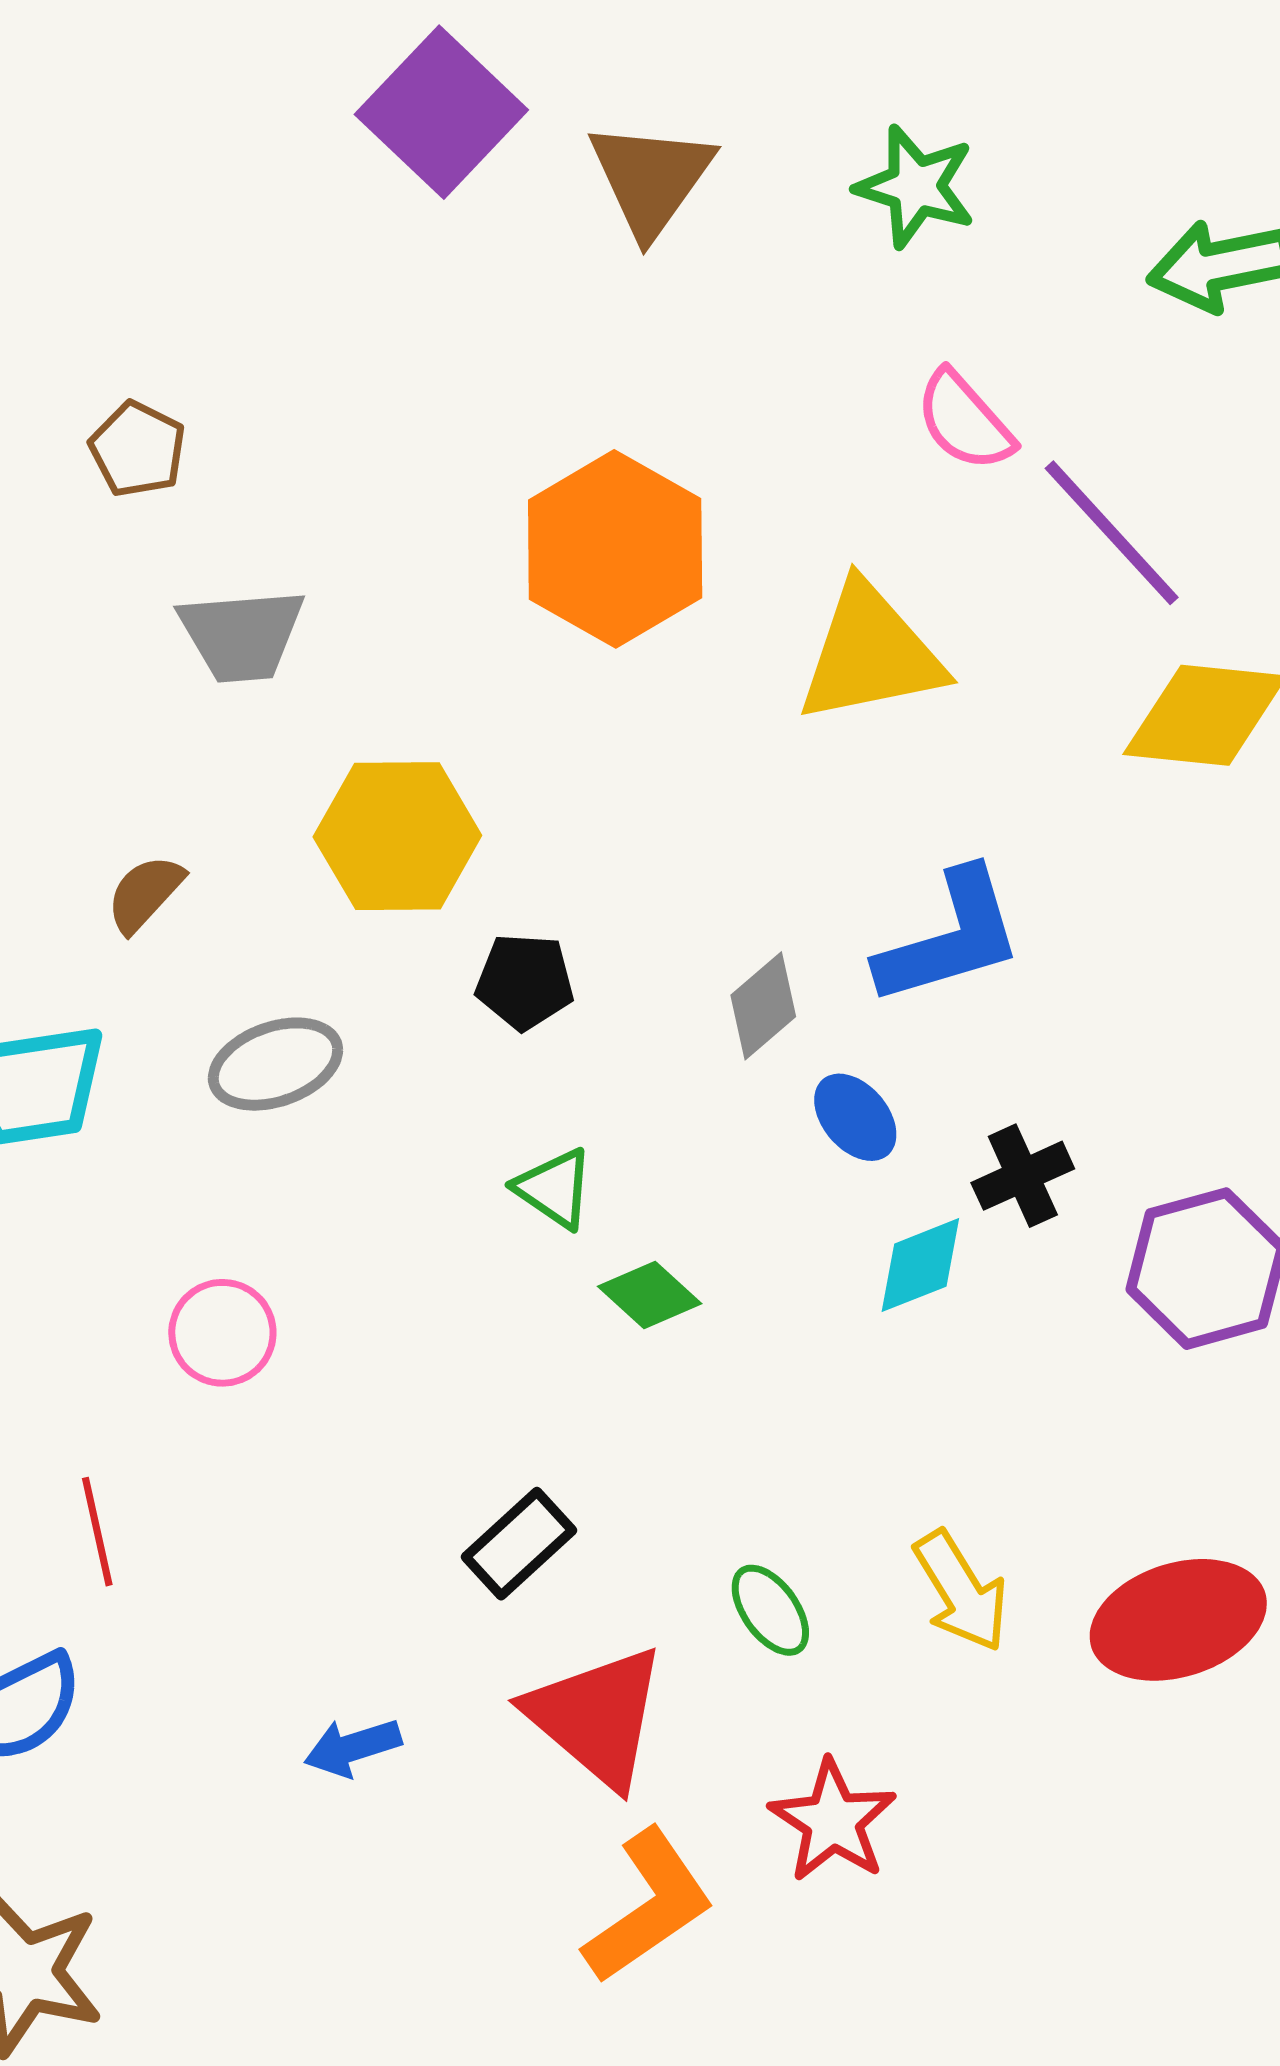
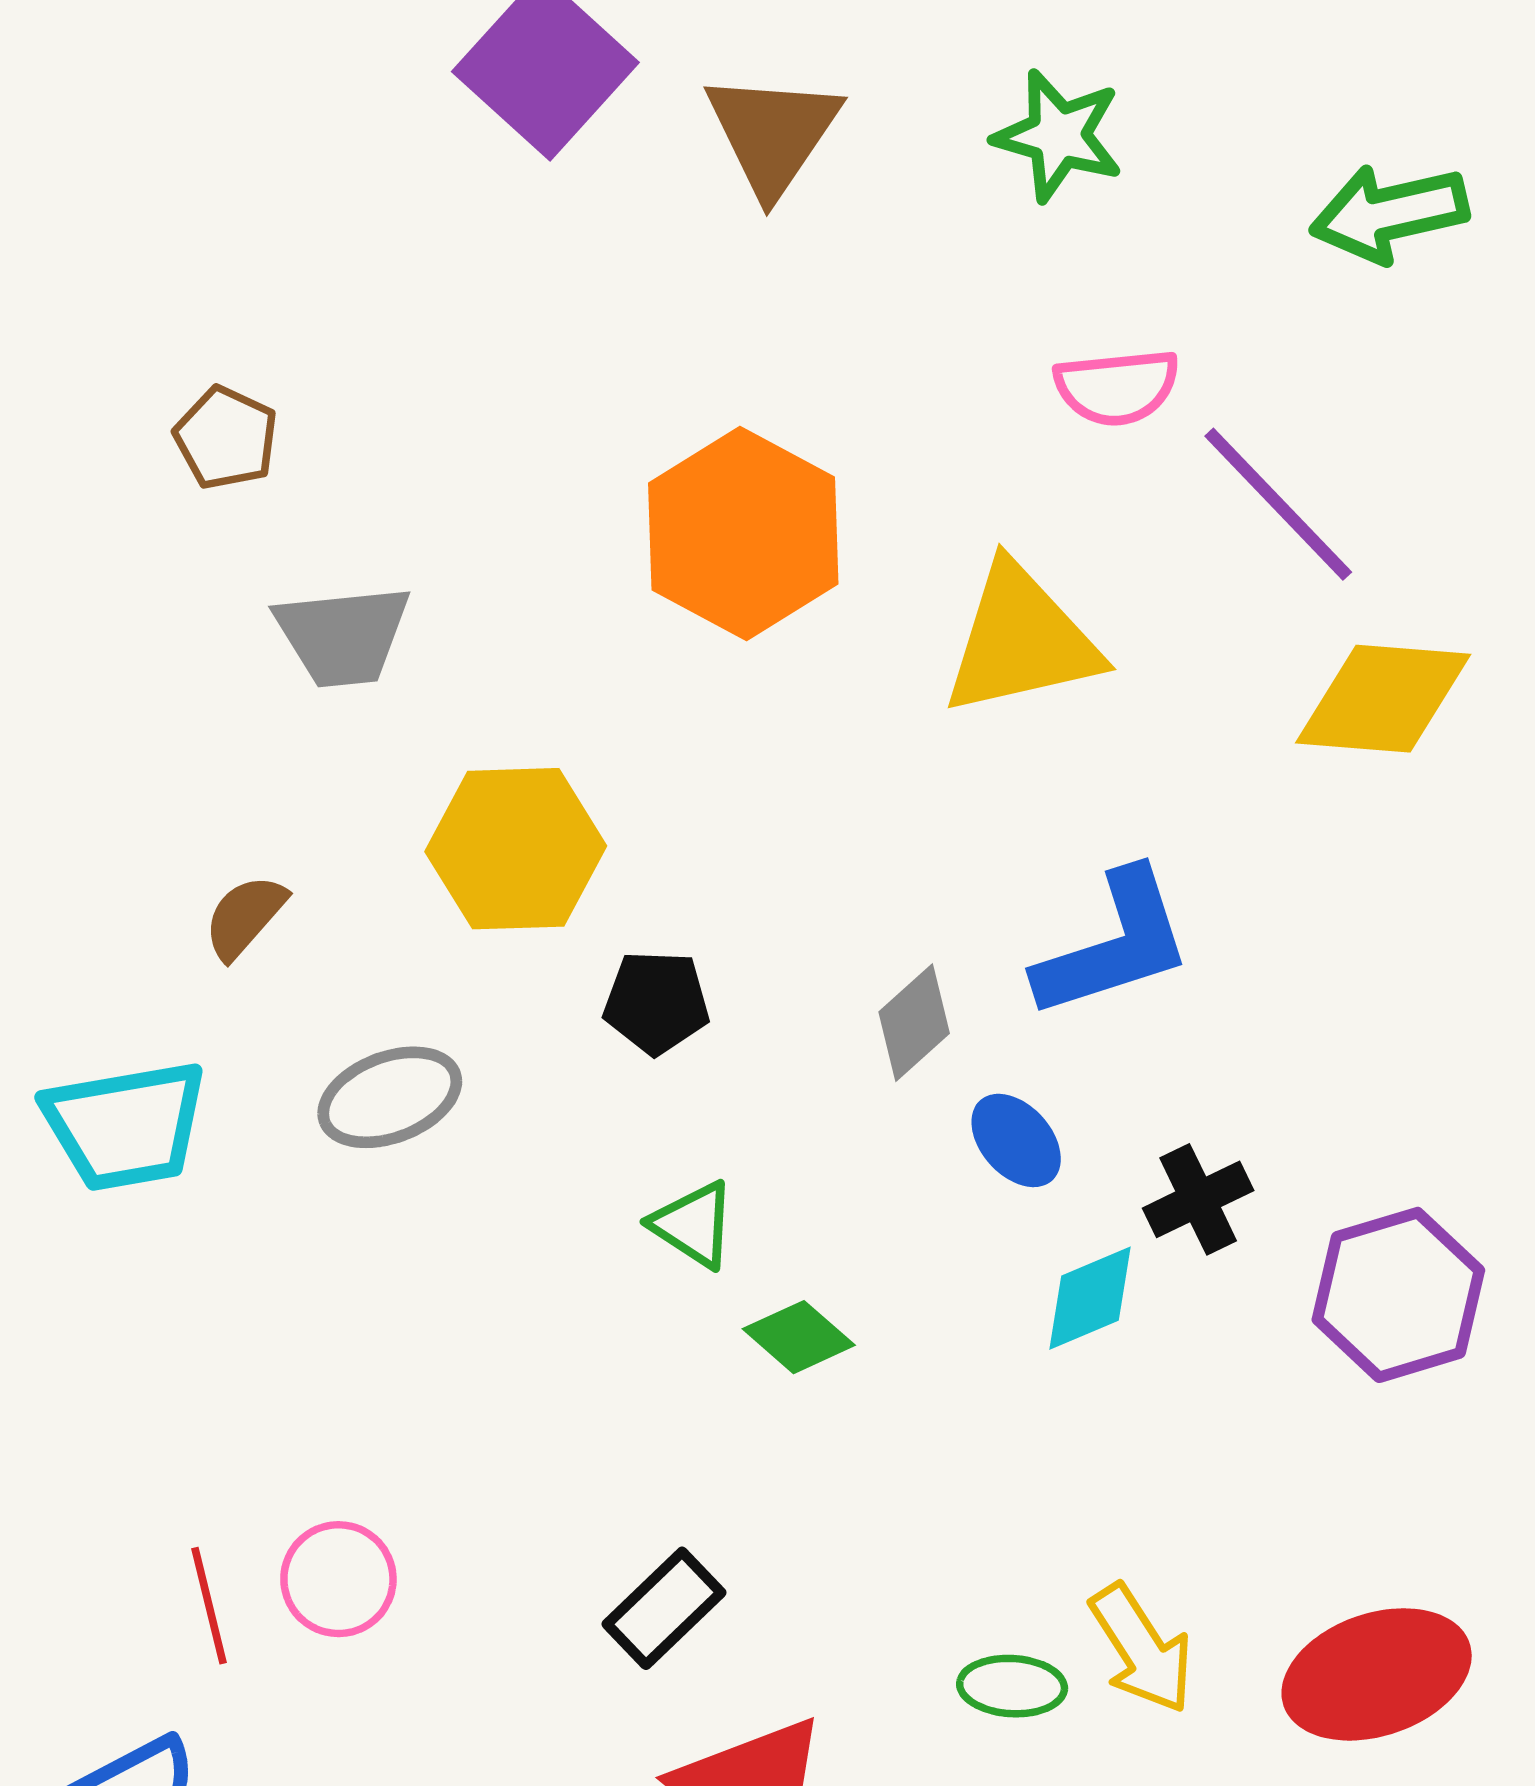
pink semicircle: (965, 421) -> (1117, 387), turned -53
pink circle: (222, 1333) -> (338, 1579), moved
green ellipse: (770, 1610) -> (1012, 1686), moved, turned -50

